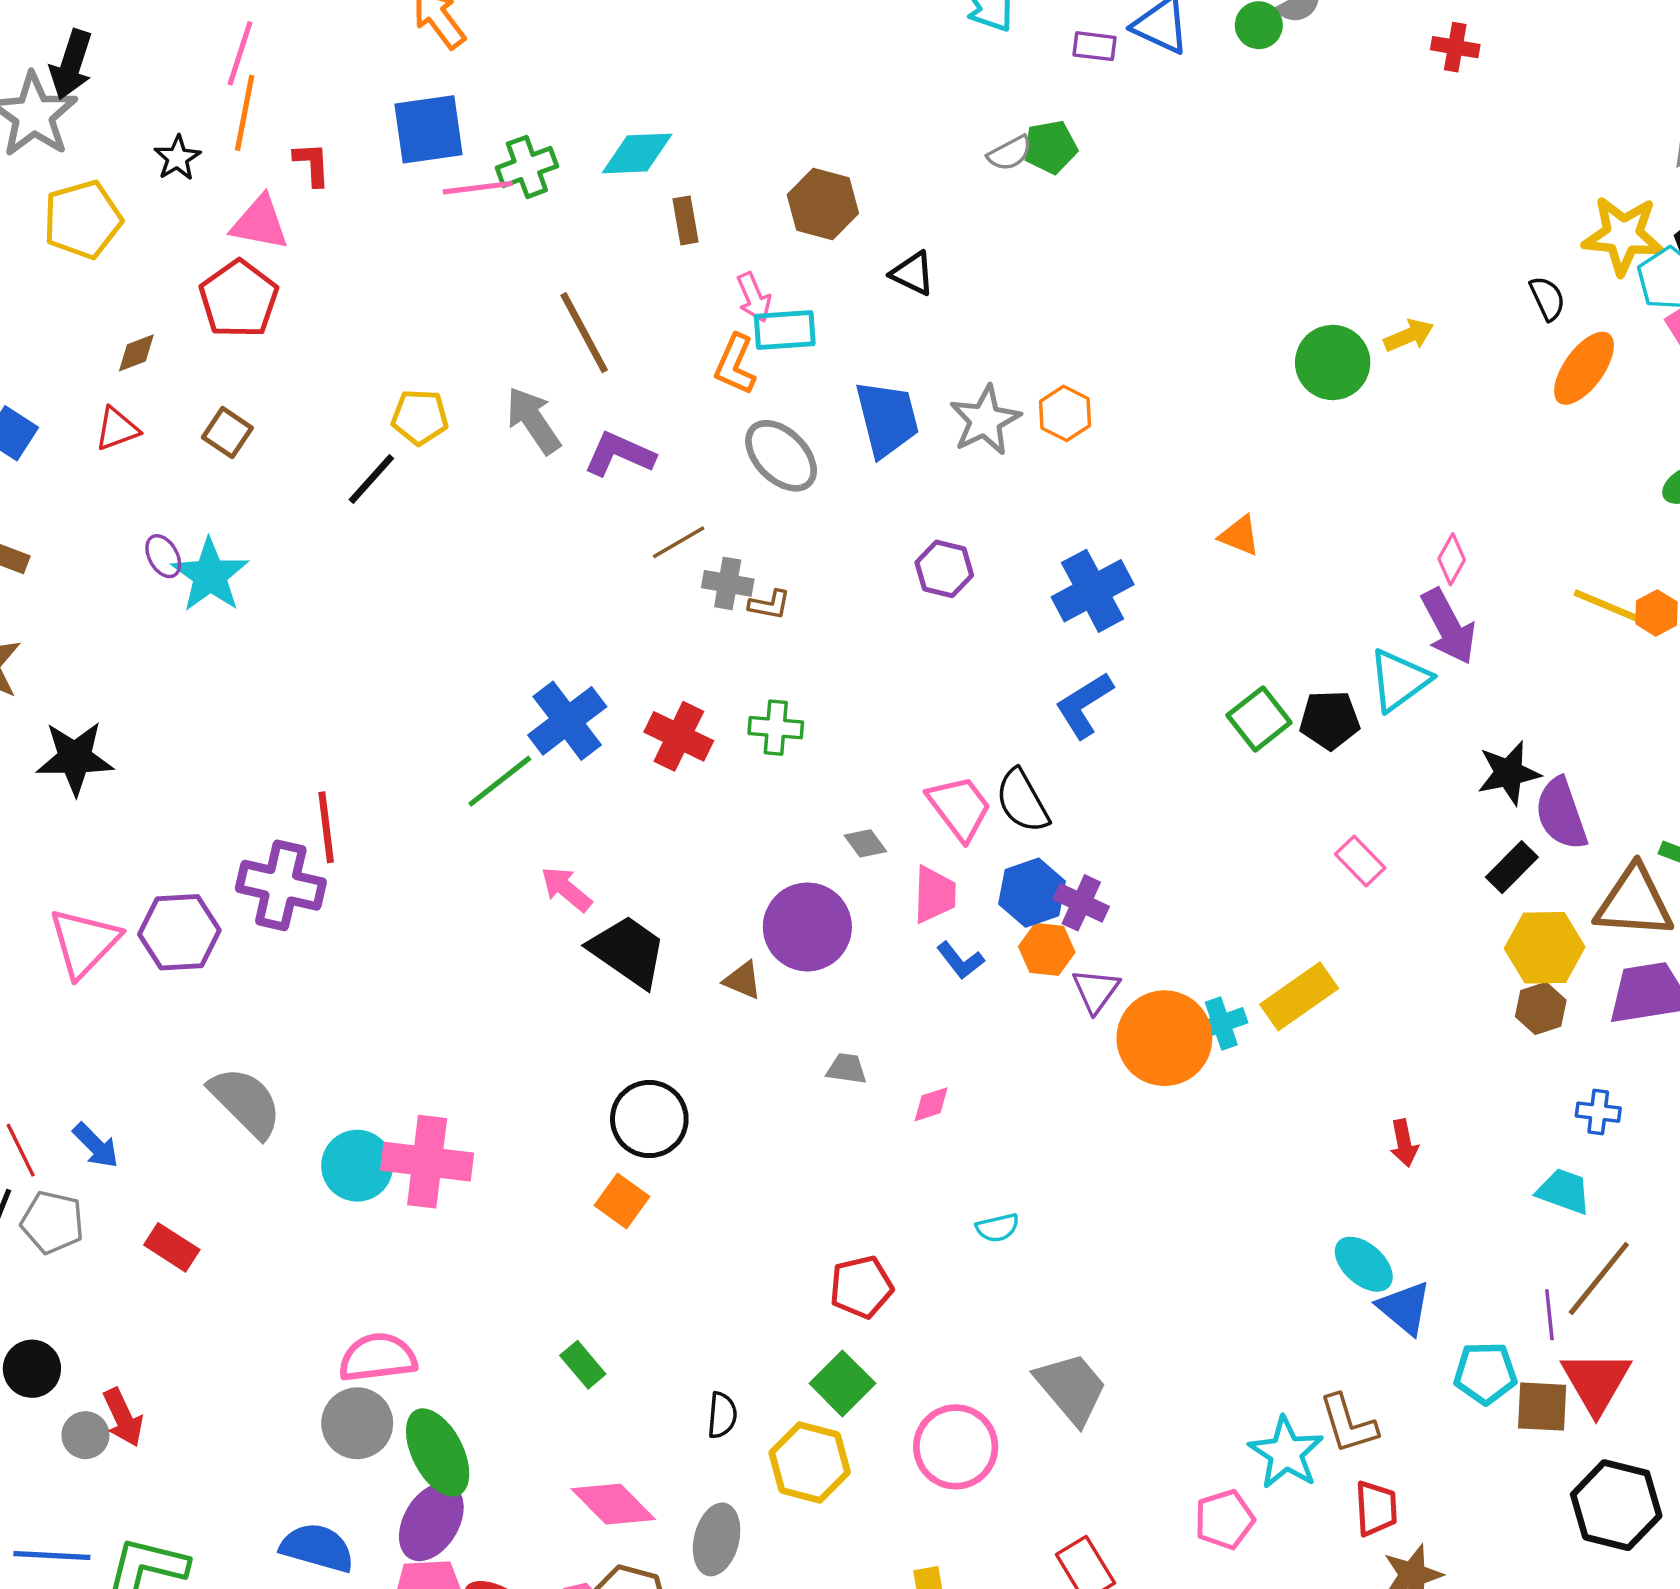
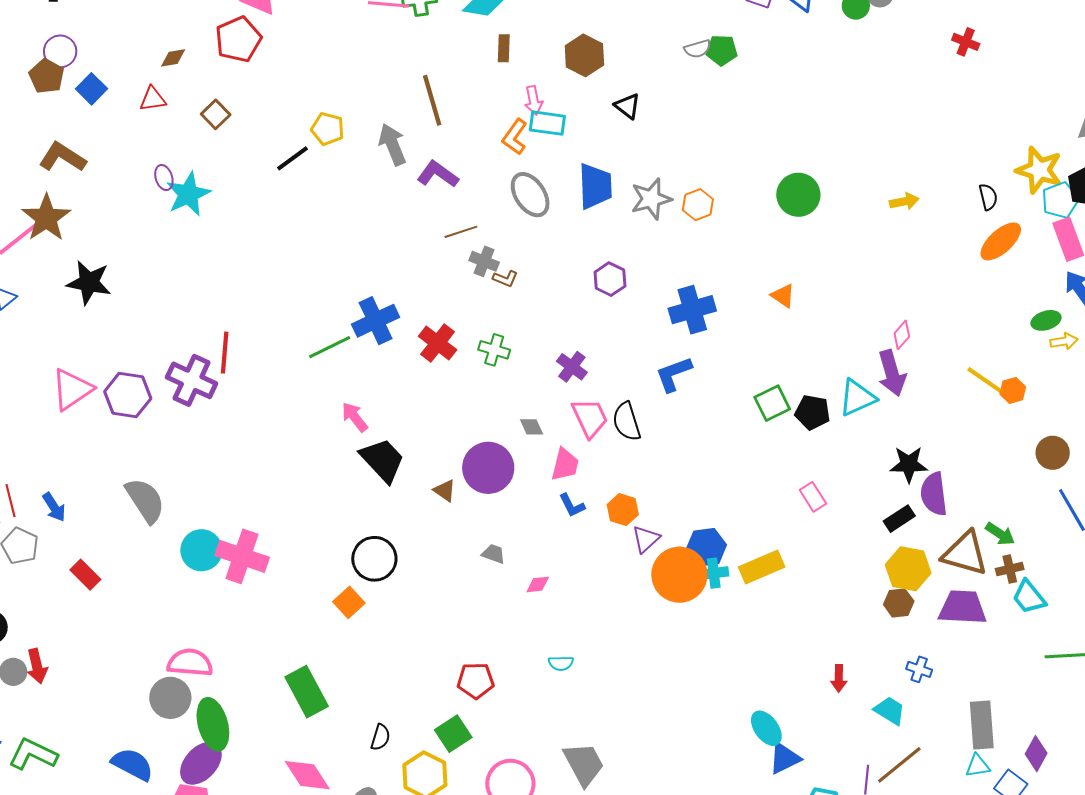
green circle: (1333, 362) -> (798, 195), moved
blue hexagon: (1032, 893) -> (706, 547), moved
purple cross: (1081, 903) -> (572, 367), moved
red arrow: (1404, 1143) -> (839, 678), moved
blue triangle: (1404, 1308) -> (784, 758), turned 42
green rectangle: (583, 1365) -> (307, 692), size x1.8

